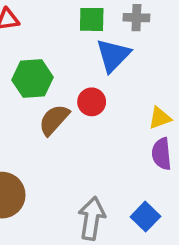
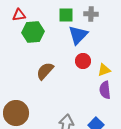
green hexagon: (32, 79) -> (33, 32), moved
red circle: (92, 102) -> (83, 61), moved

